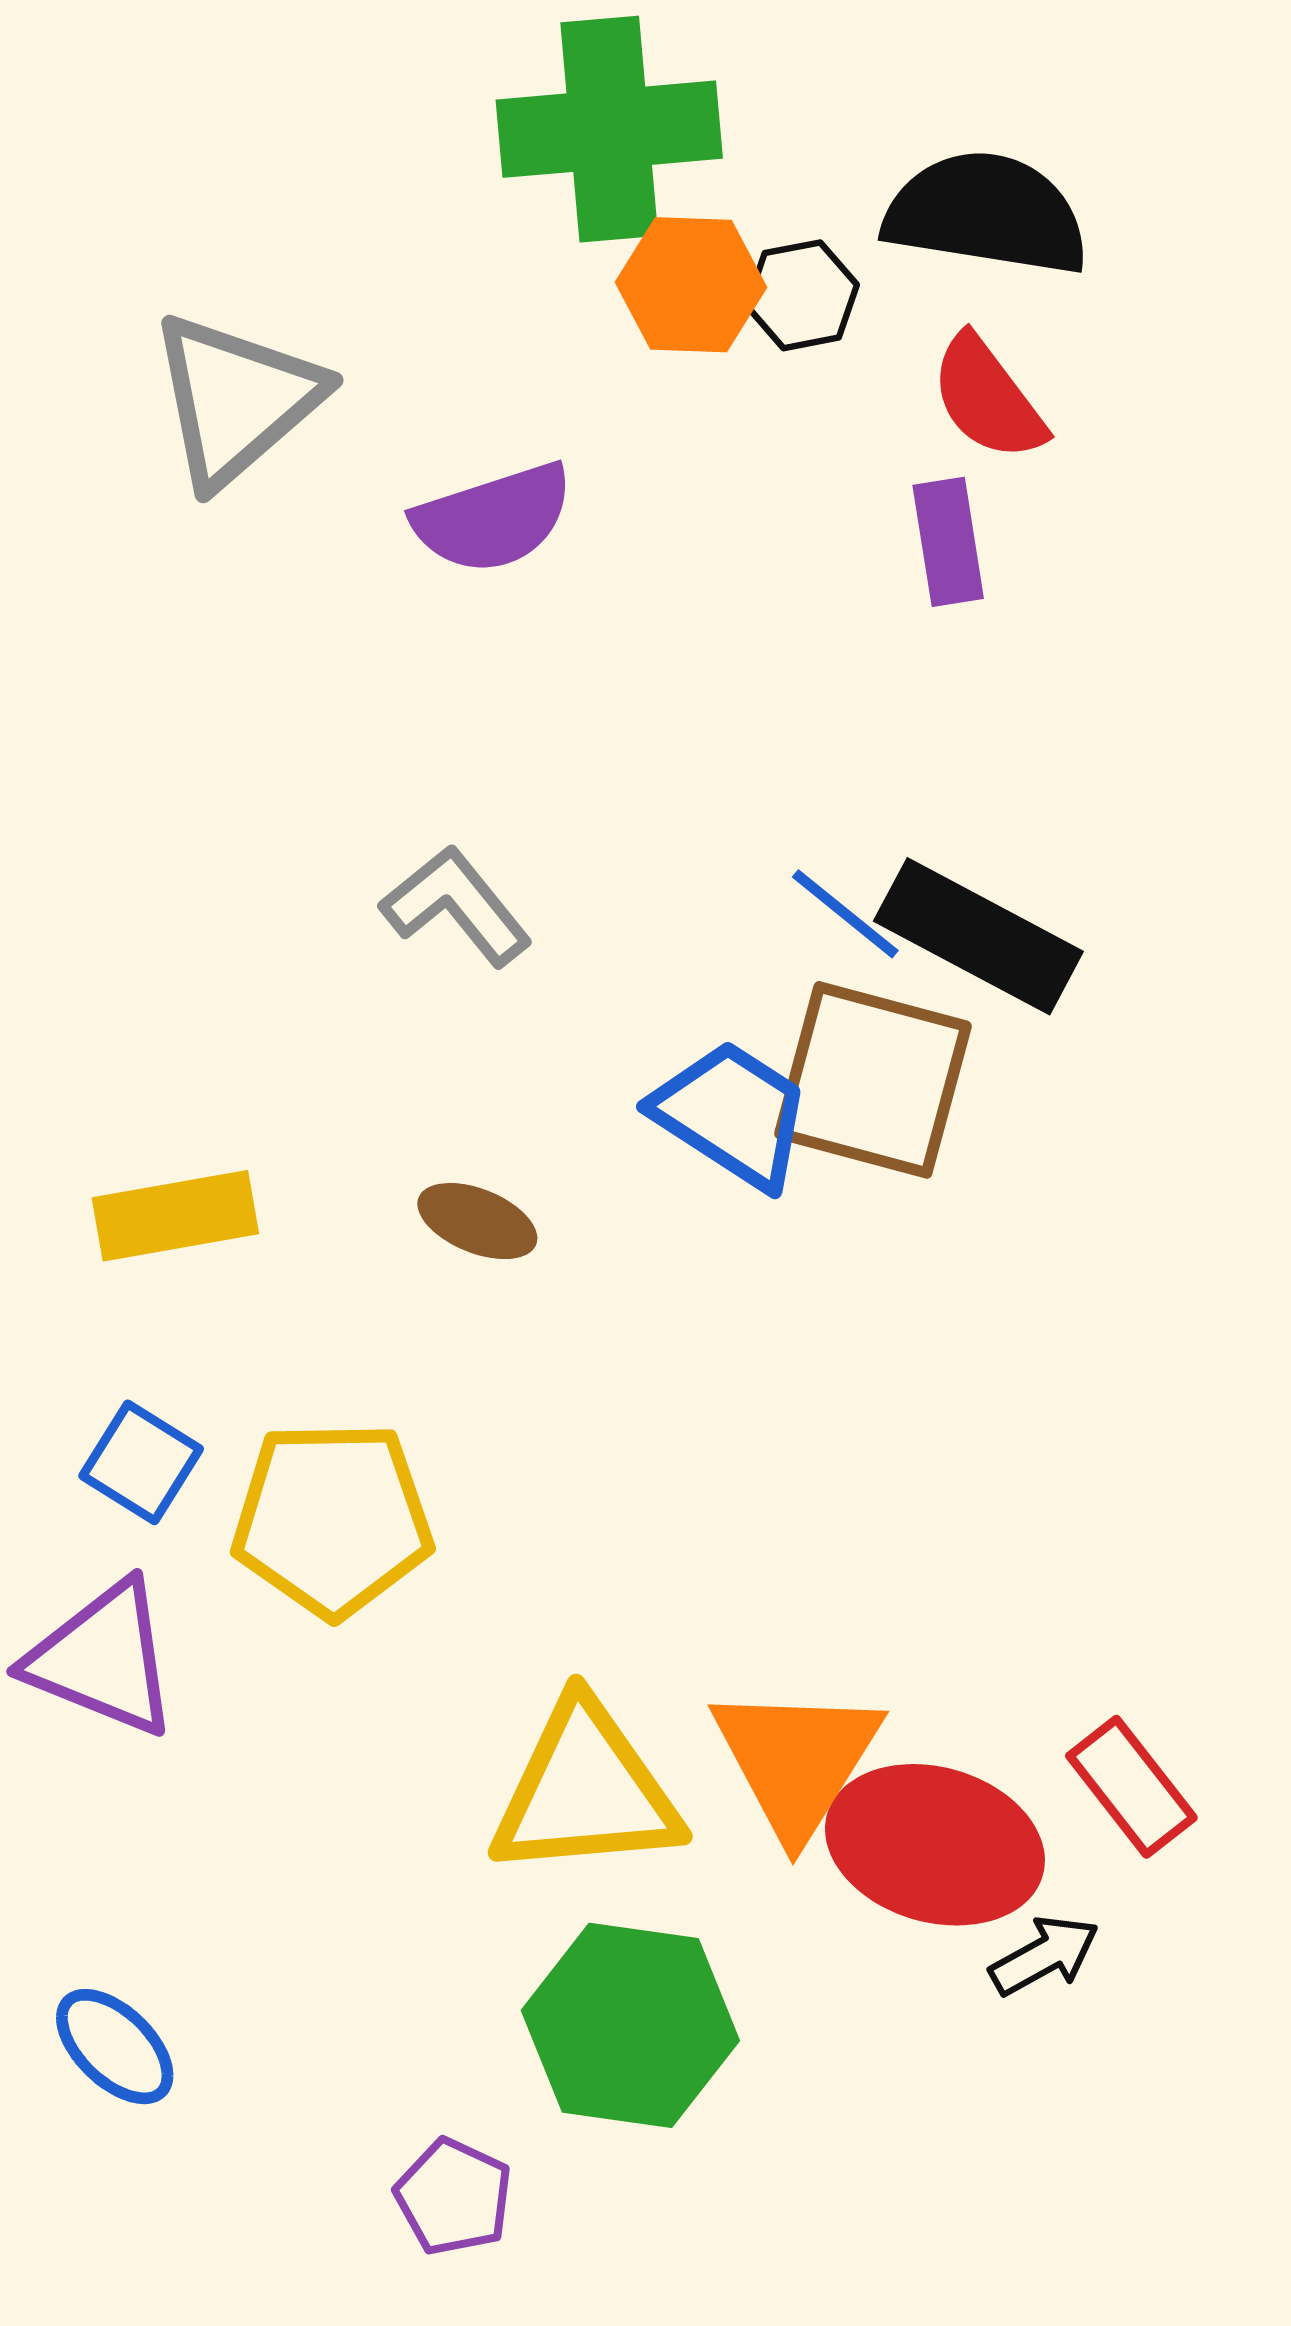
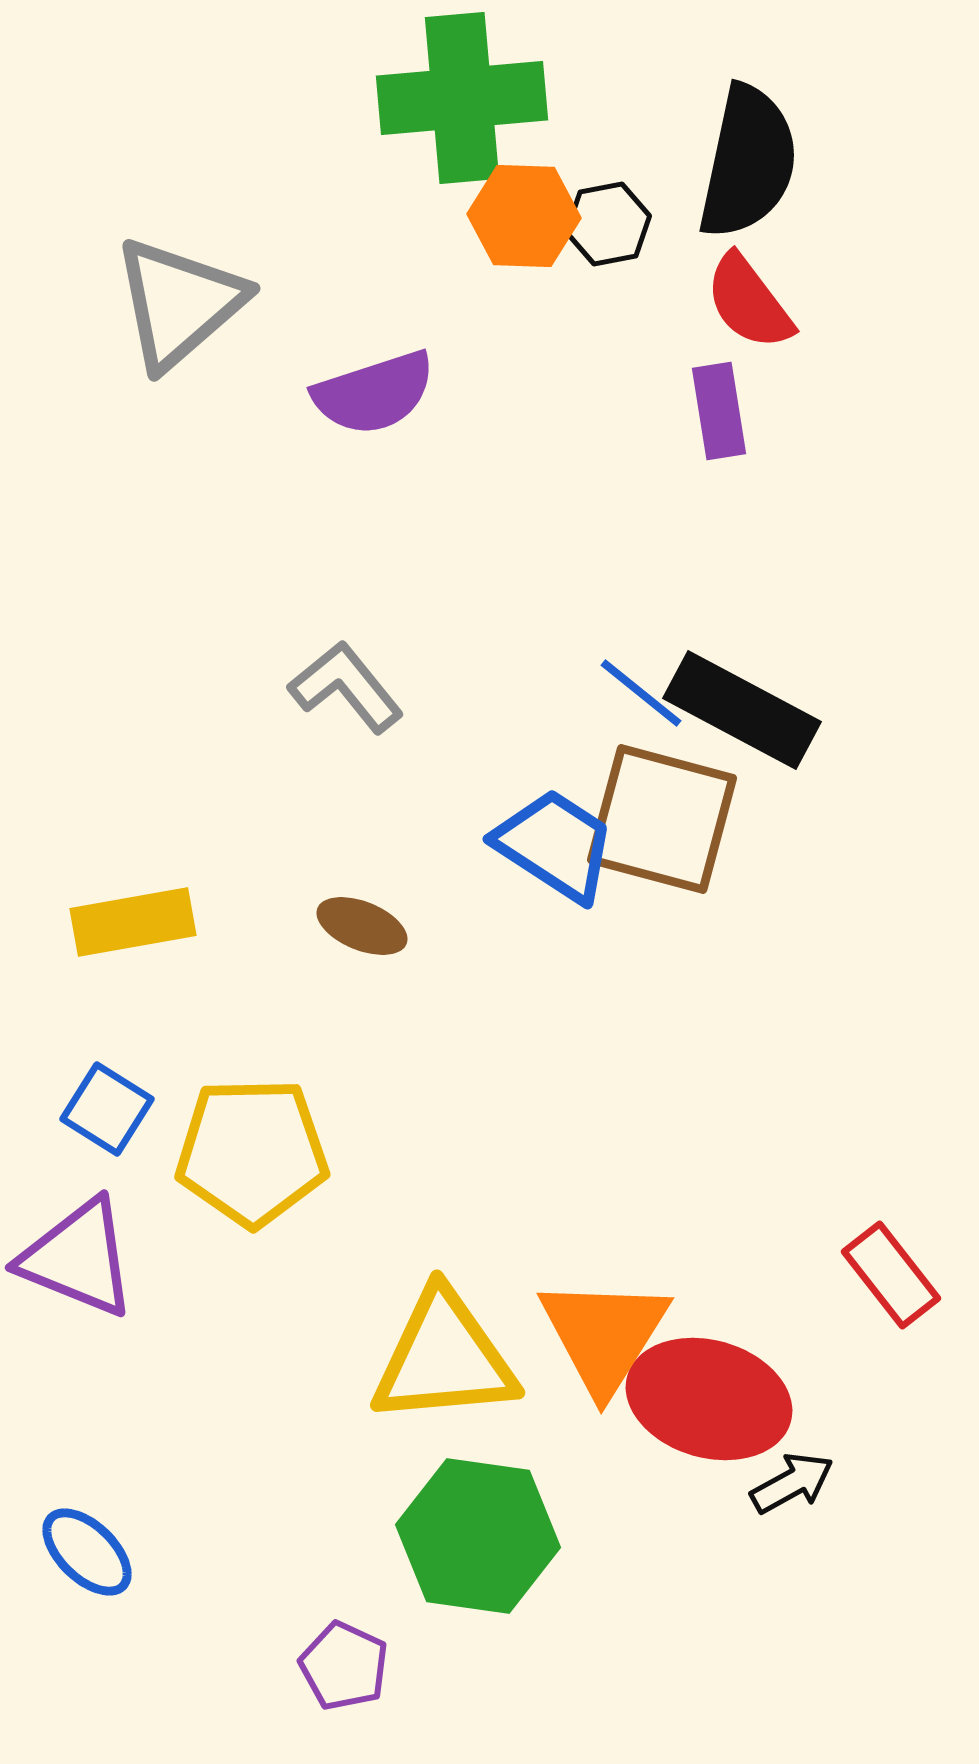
black semicircle: (986, 214) -> (748, 162), turned 93
red rectangle: (1131, 1787) -> (891, 1275), moved

